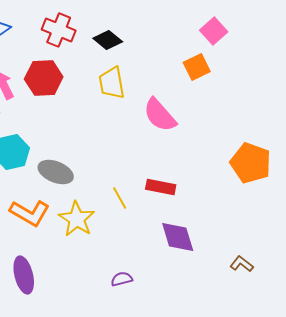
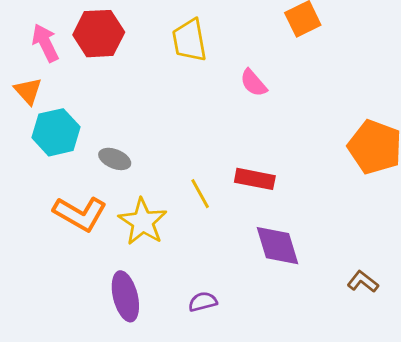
pink semicircle: (160, 115) -> (253, 83), size x0.6
gray ellipse: (56, 172) -> (115, 159), size x0.7
purple ellipse: (24, 275) -> (125, 296), moved

